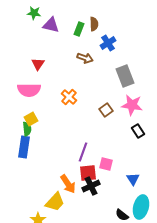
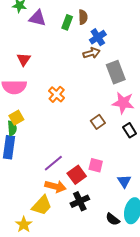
brown arrow: (85, 58) -> (91, 53), moved, turned -35
brown square: (106, 110) -> (98, 122), moved
purple line: (83, 152) -> (53, 163), moved, turned 30
red square: (88, 173) -> (77, 175), turned -30
orange arrow: (68, 184) -> (55, 186), turned -42
black cross: (91, 186) -> (80, 201), moved

